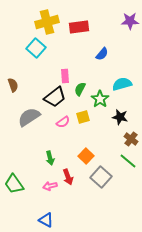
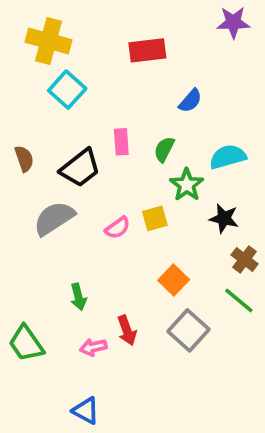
purple star: (130, 21) -> (233, 22), moved
yellow cross: (47, 22) -> (48, 41), moved, turned 30
green semicircle: (80, 89) -> (164, 149), moved
black trapezoid: (55, 97) -> (80, 168), moved
orange square: (86, 156) -> (174, 280), moved
green arrow: (50, 158) -> (78, 297), moved

